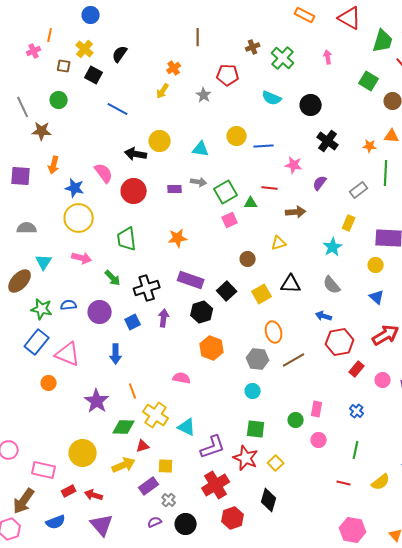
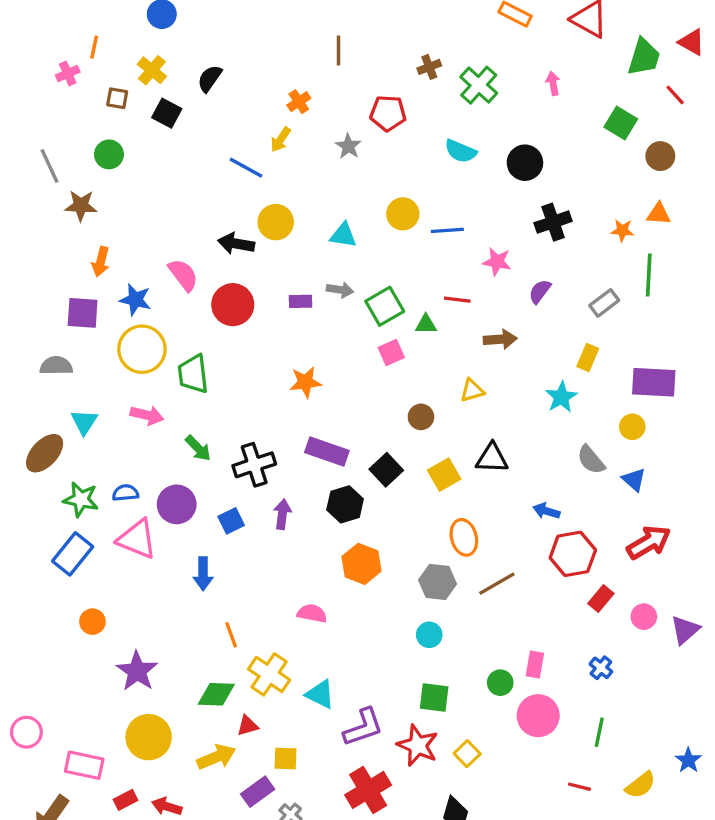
blue line: (118, 109) -> (246, 168), moved
black cross: (328, 141) -> (553, 222), turned 35
purple square: (21, 176) -> (83, 313), moved
green trapezoid: (127, 239) -> (193, 374), moved
gray semicircle: (332, 285) -> (591, 460), moved
pink triangle: (68, 354) -> (137, 539), moved
purple star: (97, 401) -> (137, 671), moved
pink circle: (319, 440) -> (538, 716), size x1.6

